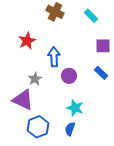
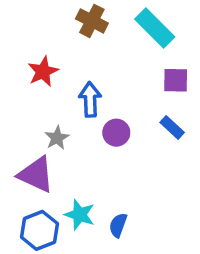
cyan rectangle: (91, 16) -> (155, 28), size x1.6
cyan star: (75, 108) -> (80, 215), moved
blue hexagon: (38, 127) -> (39, 230), moved

